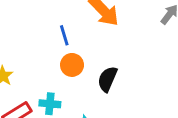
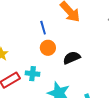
black semicircle: (107, 79) -> (72, 58), turned 42

